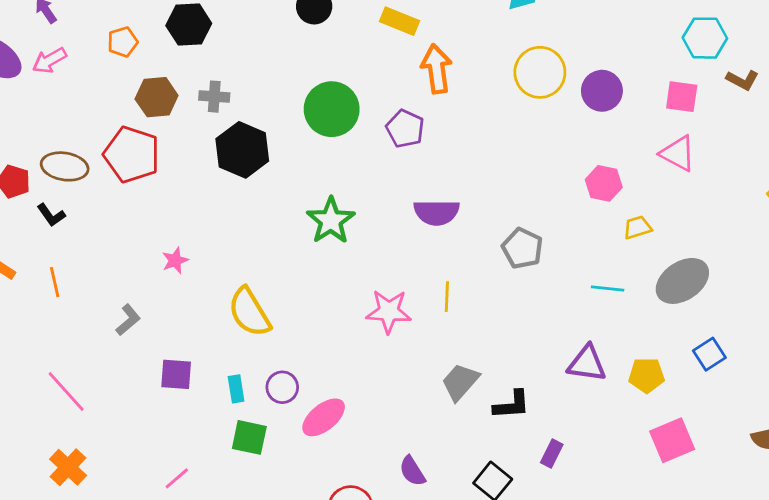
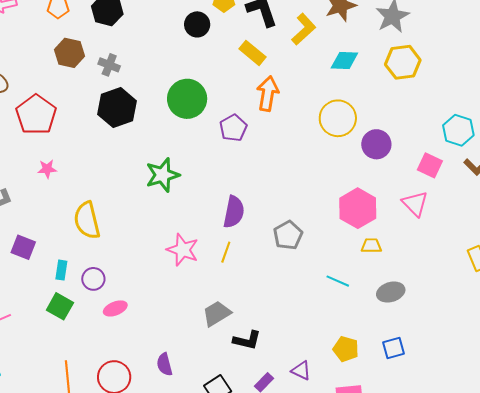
red pentagon: (132, 155) -> (36, 115), moved
pink hexagon: (604, 183) -> (358, 208), size x1.5
purple semicircle: (437, 212) -> (234, 212), moved, turned -96
gray ellipse: (682, 281) -> (391, 292), size x0.7
purple triangle: (587, 363) -> (301, 371), moved, size x0.7
pink ellipse: (324, 417) -> (115, 308), size x0.7

